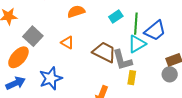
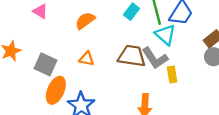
cyan triangle: (137, 44) -> (165, 35), turned -30
orange ellipse: (18, 57) -> (56, 90), moved

